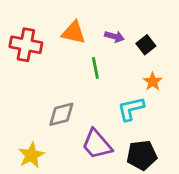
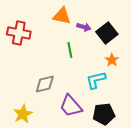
orange triangle: (74, 32) -> (62, 16), moved
black square: (146, 45) -> (107, 33), size x1.5

